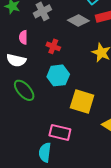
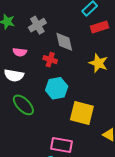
gray diamond: (78, 21) -> (64, 42), moved, turned 50
pink semicircle: (23, 37) -> (20, 52), turned -80

